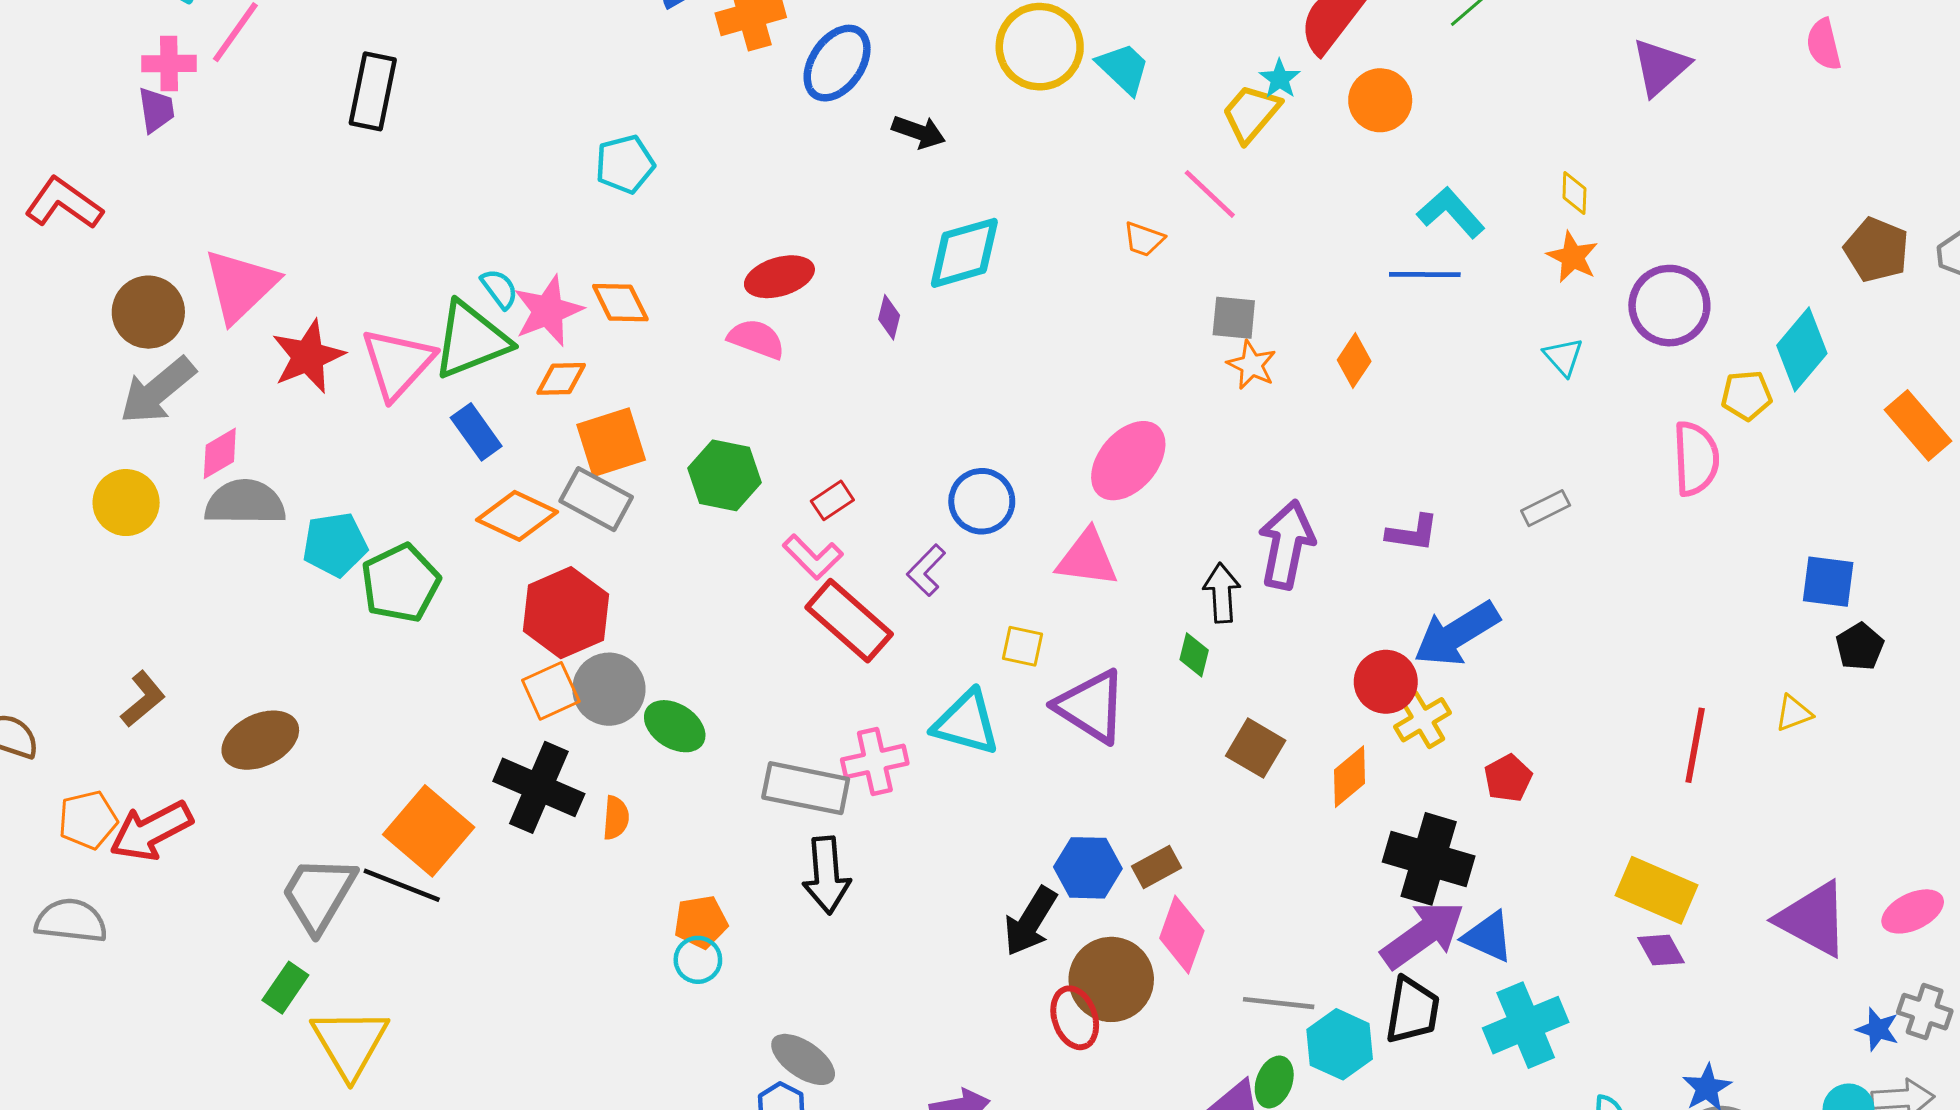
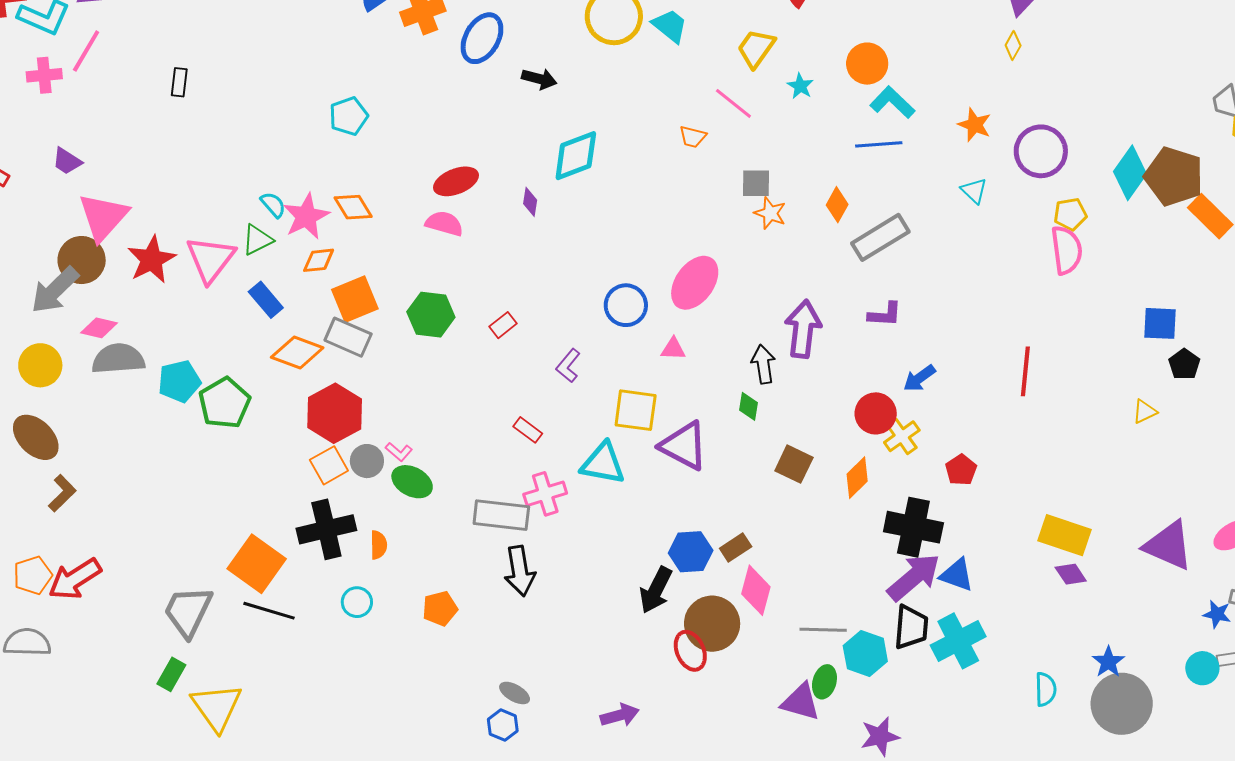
cyan star: (1280, 79) -> (800, 86), moved
black rectangle: (373, 91) -> (179, 82), size x0.6
orange circle: (1380, 100) -> (867, 64), moved
purple trapezoid: (156, 110) -> (67, 161), moved, turned 136
yellow diamond: (1574, 193) -> (1013, 46), moved, turned 32
brown pentagon: (1877, 250) -> (1174, 176), moved, size x1.4
brown circle: (148, 312) -> (82, 260), moved
green triangle: (471, 340) -> (257, 240), size x0.6
yellow pentagon: (1746, 395) -> (1070, 214), moved
pink diamond: (220, 453) -> (99, 328), turned 48
blue circle: (982, 501) -> (626, 305), moved
gray rectangle: (1546, 508) -> (880, 237), moved, size x1.8
pink L-shape: (813, 557) -> (399, 452), moved, size x0.7
pink triangle: (1087, 558) -> (673, 349), size x0.6
red rectangle: (849, 621) -> (528, 430), moved, size x0.5
blue arrow: (1457, 634) -> (919, 378), size x0.6
yellow square: (1022, 646) -> (636, 410), size x1.6
gray circle: (609, 689) -> (367, 461), size x0.7
brown ellipse: (260, 740) -> (36, 437), moved, turned 75
red line: (1695, 745) -> (1025, 371), moved
black cross: (539, 787) -> (326, 529), turned -32
black line: (402, 885) -> (269, 611), moved
cyan circle: (698, 960) -> (357, 602), moved
cyan cross: (1526, 1025) -> (958, 641), moved
gray ellipse: (803, 1059) -> (515, 693), size x0.7

